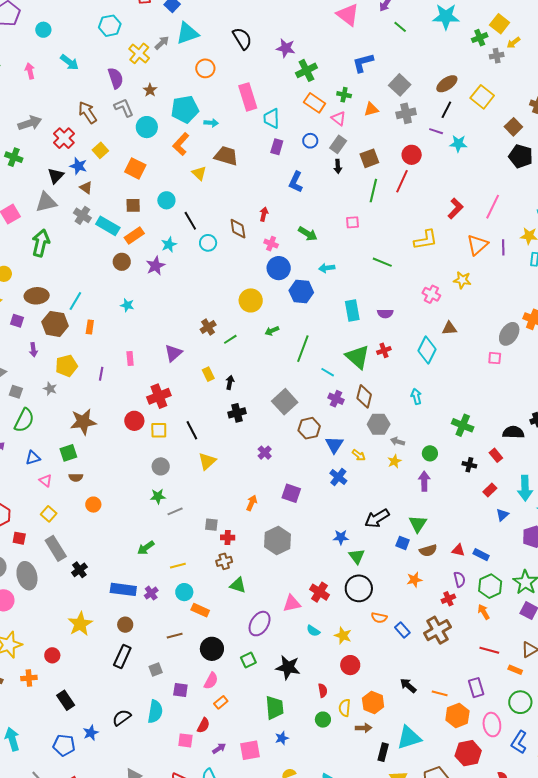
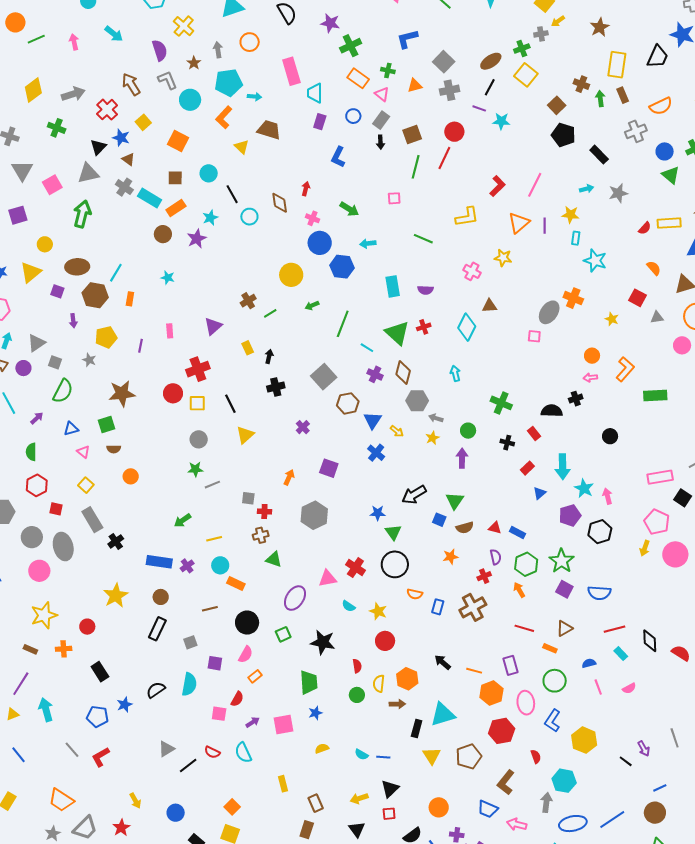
green cross: (480, 38) -> (522, 49), moved
gray arrow: (162, 43) -> (218, 50), moved, turned -56
blue rectangle: (402, 630) -> (438, 607), turned 56

